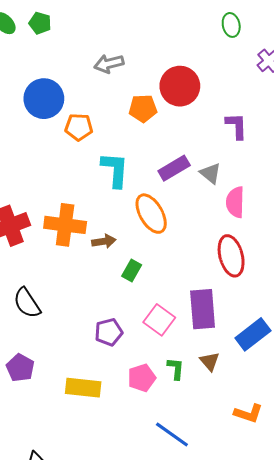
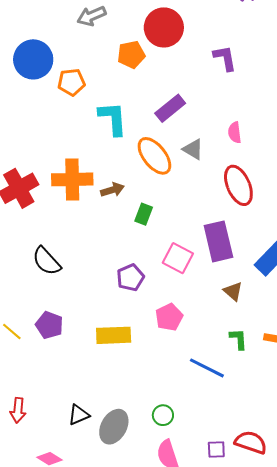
gray triangle: (210, 173) -> (193, 149), moved
pink semicircle: (235, 202) -> (235, 132), size x0.7
green L-shape: (176, 369) -> (238, 339), moved

